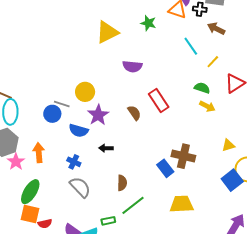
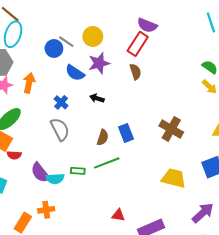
red rectangle: (159, 100) -> (138, 44), moved, turned 50
blue rectangle: (165, 168) -> (126, 133), moved
yellow trapezoid: (182, 204) -> (174, 178), moved

